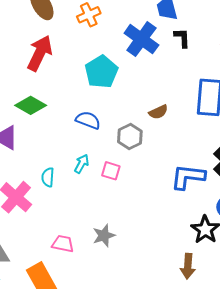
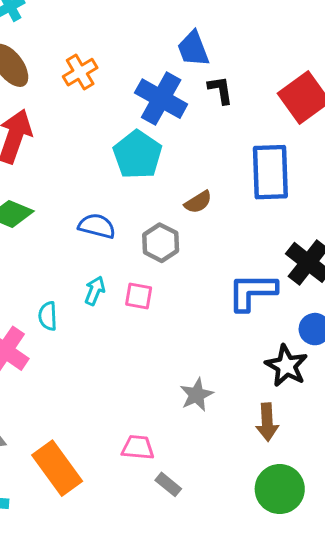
cyan pentagon: (101, 72) -> (137, 155), moved
gray star: (104, 236) -> (197, 395), moved
pink trapezoid: (63, 244) -> (138, 447), moved

